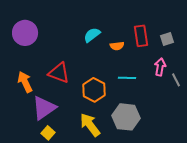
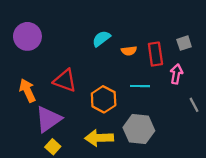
red rectangle: (141, 36) -> (155, 54), moved
gray line: (176, 80) -> (194, 105), moved
yellow arrow: (90, 125) -> (99, 138), turned -55

